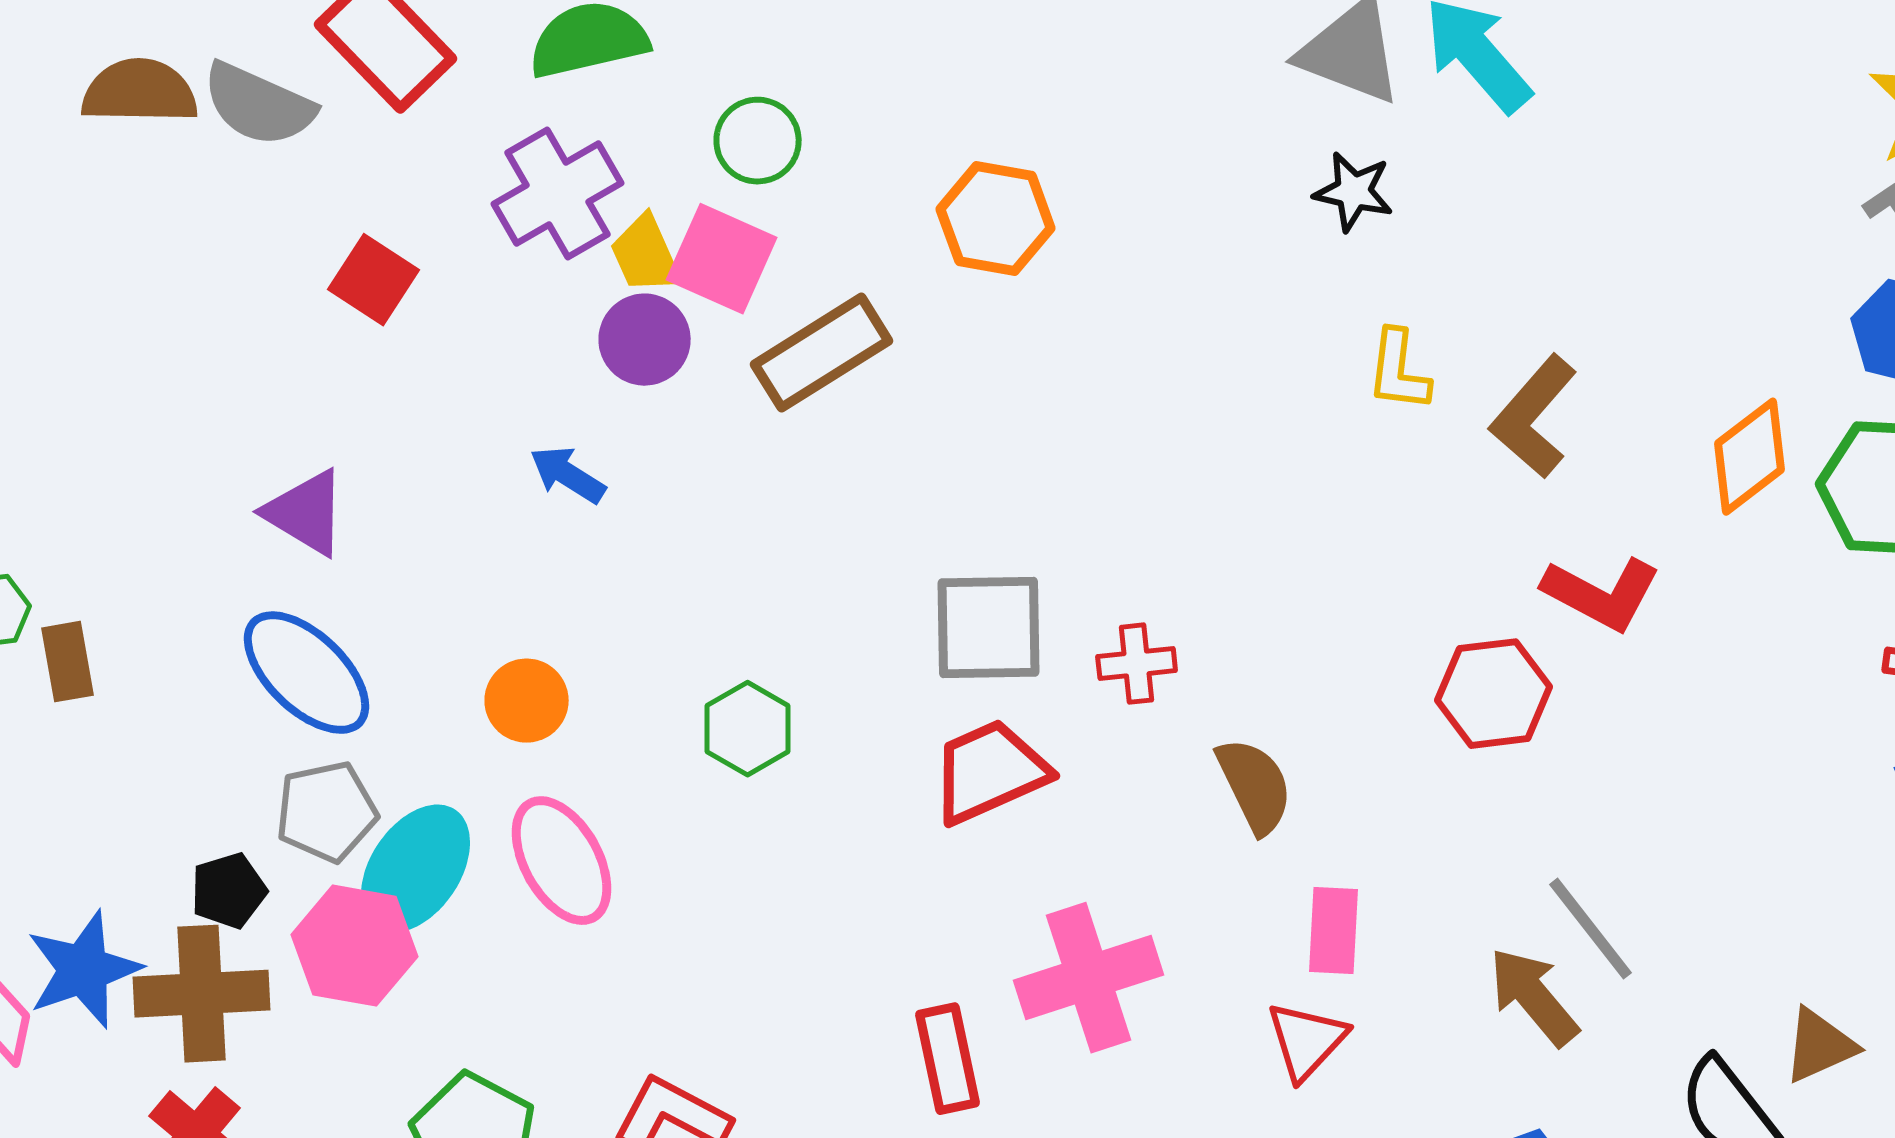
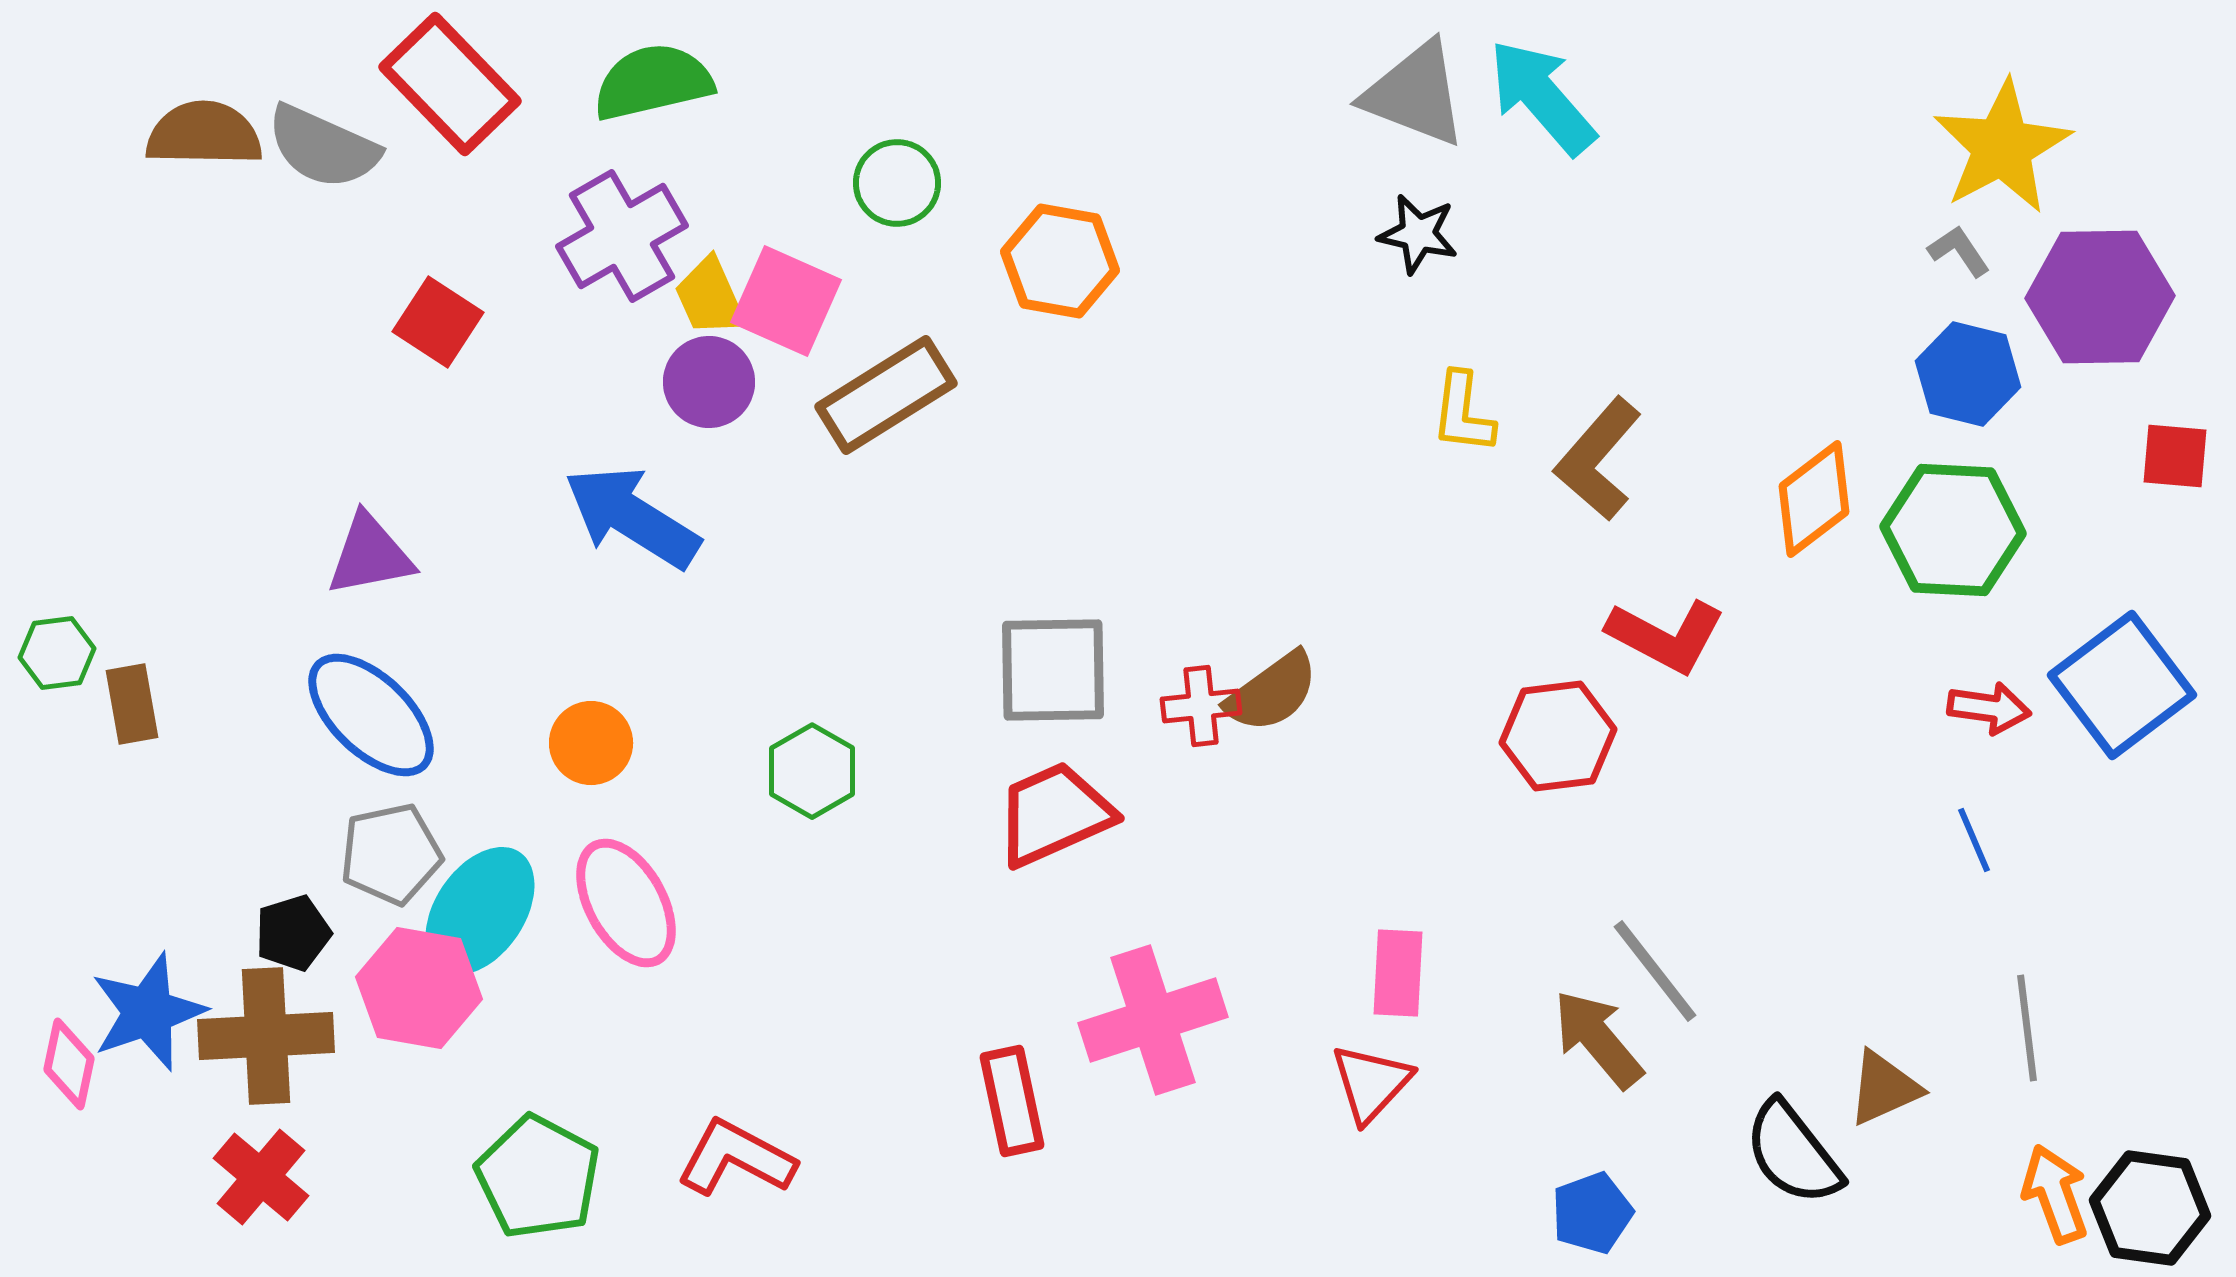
green circle: (758, 141) -> (897, 183), moved
blue arrow: (568, 475) -> (632, 517), size x1.8
purple triangle: (306, 513) -> (370, 555), turned -42
brown semicircle: (1255, 786) -> (1272, 692), moved, turned 80

